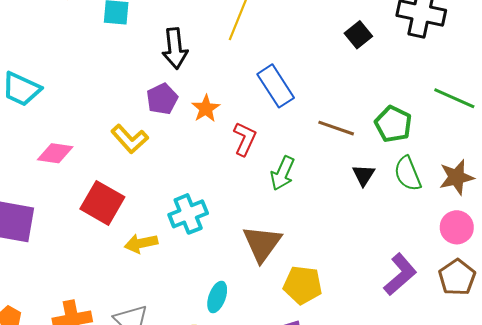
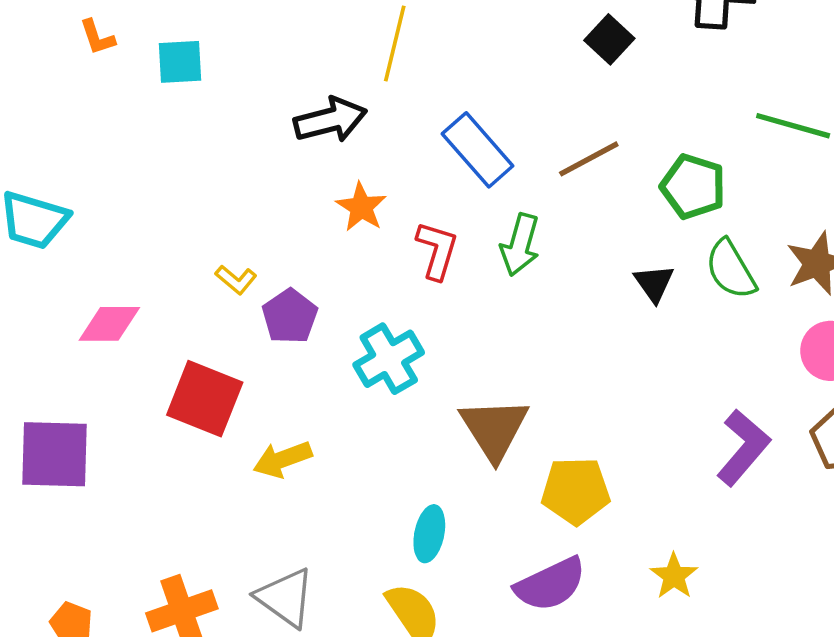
black arrow: (175, 48) -> (330, 120), moved, turned -90
purple pentagon: (162, 99) -> (290, 316), moved
brown line: (336, 128) -> (589, 159), moved, turned -39
yellow L-shape: (130, 139) -> (236, 280), size x0.6
green arrow: (283, 173) -> (520, 245), moved
cyan cross: (188, 214) -> (389, 359), moved

